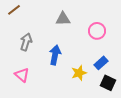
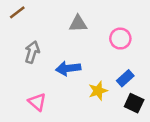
blue arrow: (55, 55) -> (68, 68), turned -108
pink triangle: (22, 75) -> (37, 102), moved

